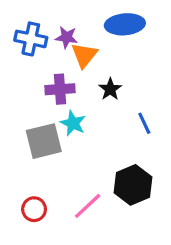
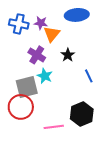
purple cross: (60, 89) -> (37, 55), turned 36
pink line: (88, 206) -> (54, 127), turned 36
red circle: (34, 209) -> (21, 107), moved, size x1.6

